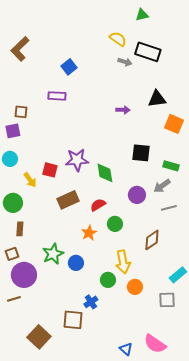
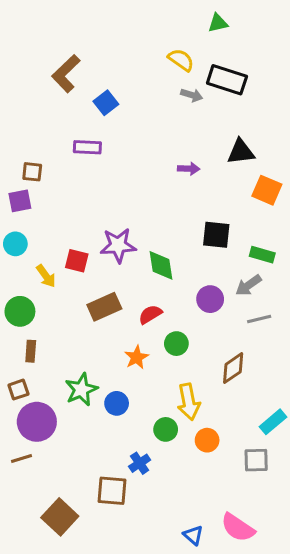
brown L-shape: (20, 49) -> (66, 74), moved

